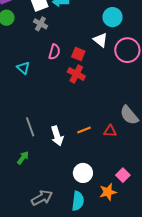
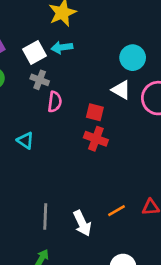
pink semicircle: (54, 52) -> (55, 102), moved
gray line: (30, 127) -> (45, 216), turned 30

